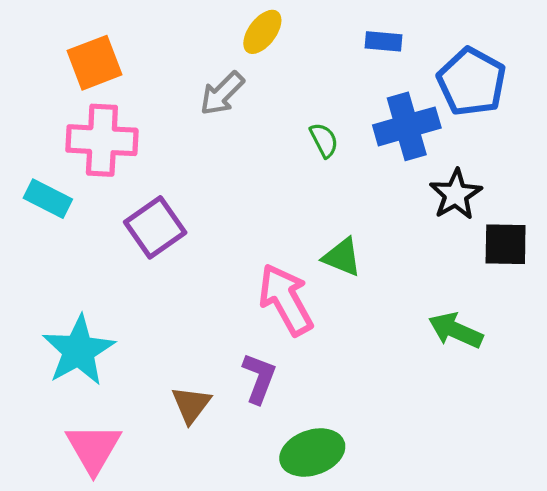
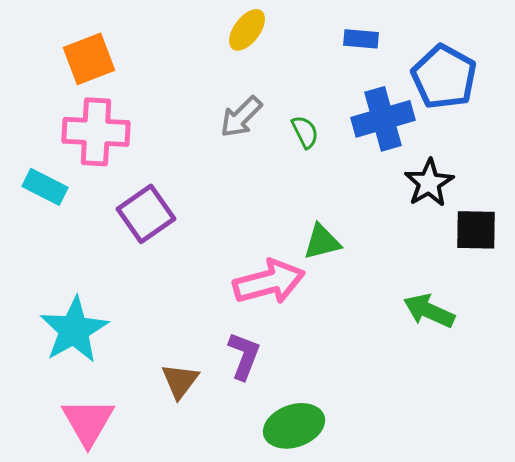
gray arrow: (222, 93) -> (241, 117), moved
green triangle: (342, 257) -> (322, 242), turned -36
pink arrow: (286, 300) -> (269, 282), turned 104

